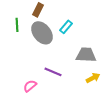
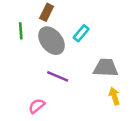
purple line: (53, 72) -> (58, 76), moved
yellow arrow: (93, 78) -> (114, 96), turned -80

